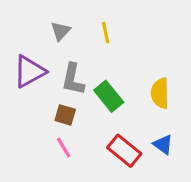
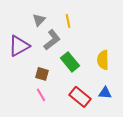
gray L-shape: (73, 79) -> (52, 40), moved, turned -140
blue triangle: (163, 144) -> (105, 93), turned -32

